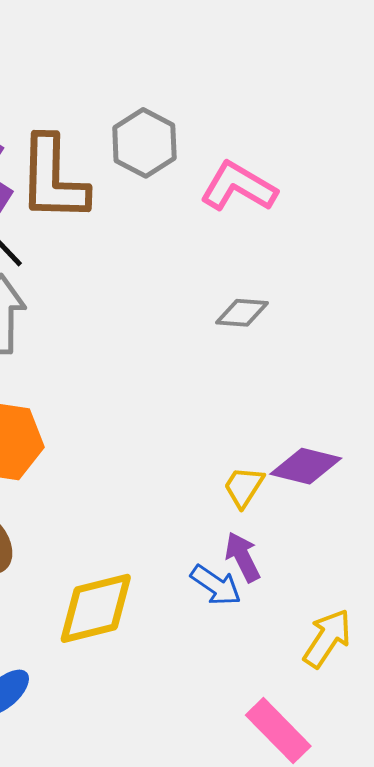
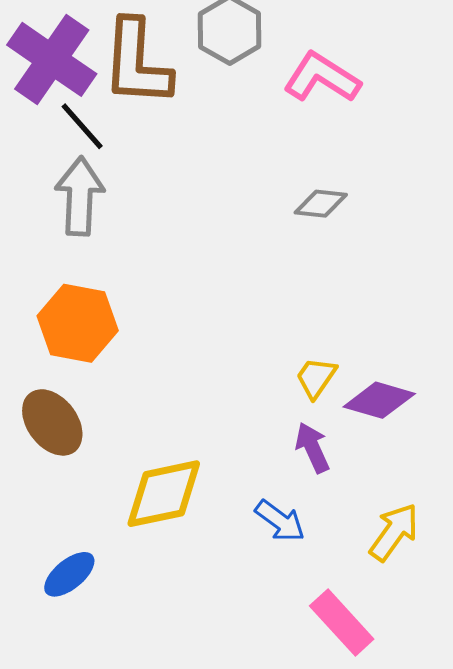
purple diamond: (306, 466) -> (379, 400), moved
blue arrow: (216, 585) -> (280, 521), moved

